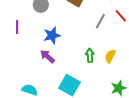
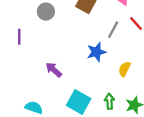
blue star: (52, 35) -> (96, 52), moved
green arrow: (90, 55) -> (109, 101), moved

